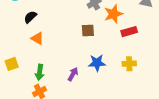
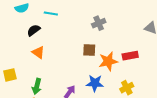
orange star: (113, 14) -> (108, 61), moved
yellow cross: (129, 64) -> (127, 88), turned -32

